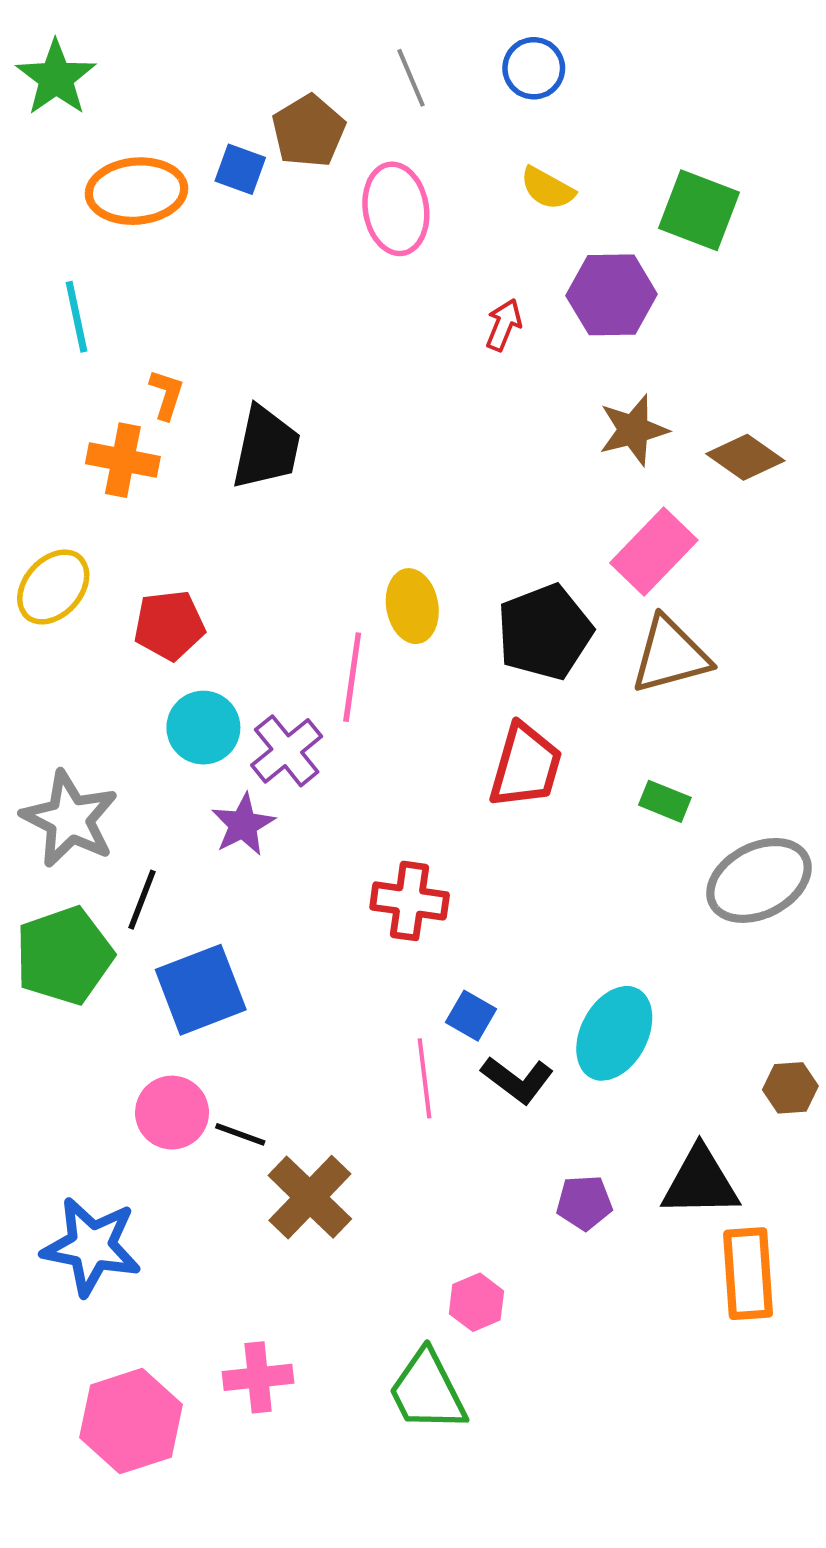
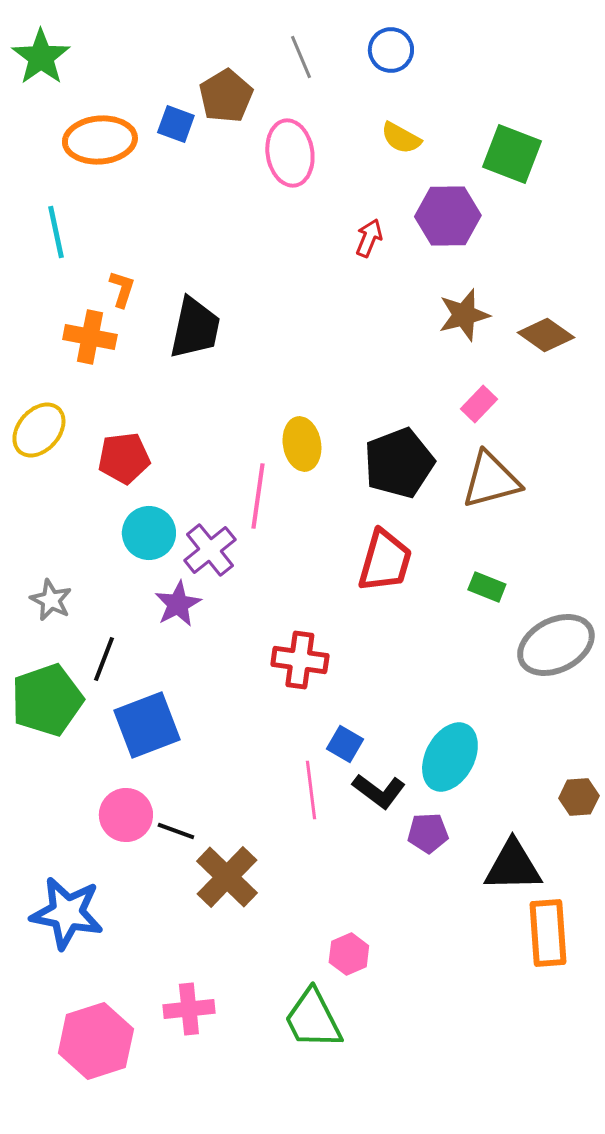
pink rectangle: (654, 551) -> (479, 404), size x0.6
gray star: (70, 819) -> (51, 600), size x0.6
purple pentagon: (584, 1203) -> (428, 833), moved

